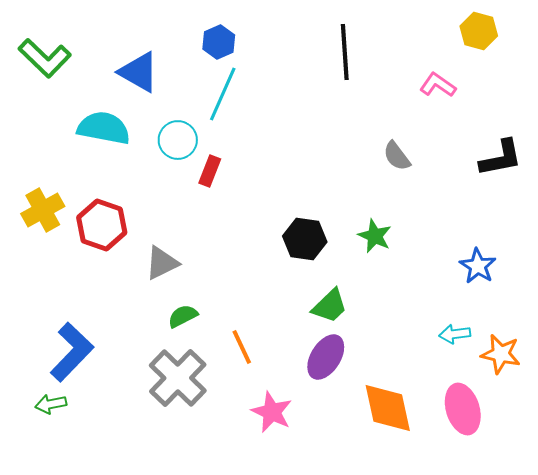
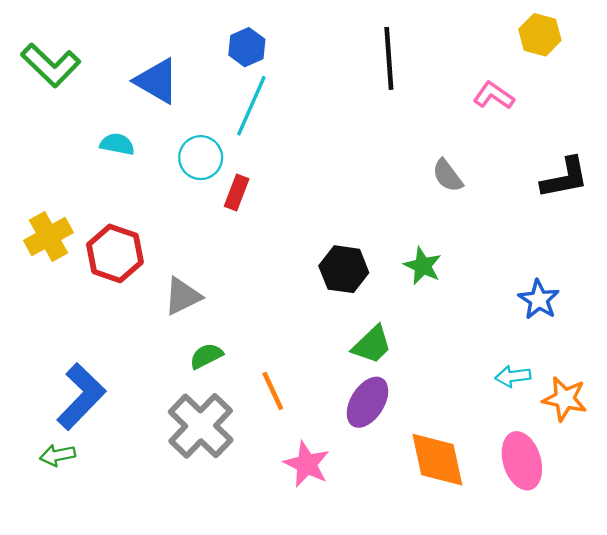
cyan semicircle: (104, 128) -> (117, 144), size x0.6

